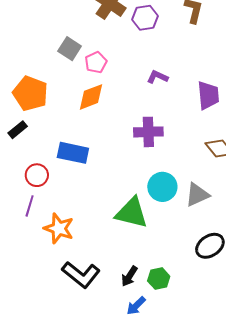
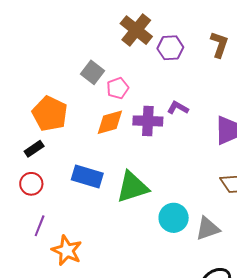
purple cross: (148, 132) -> (148, 121), moved
red circle: (37, 175) -> (31, 184), moved
green triangle: (132, 213) -> (132, 187), moved, turned -36

